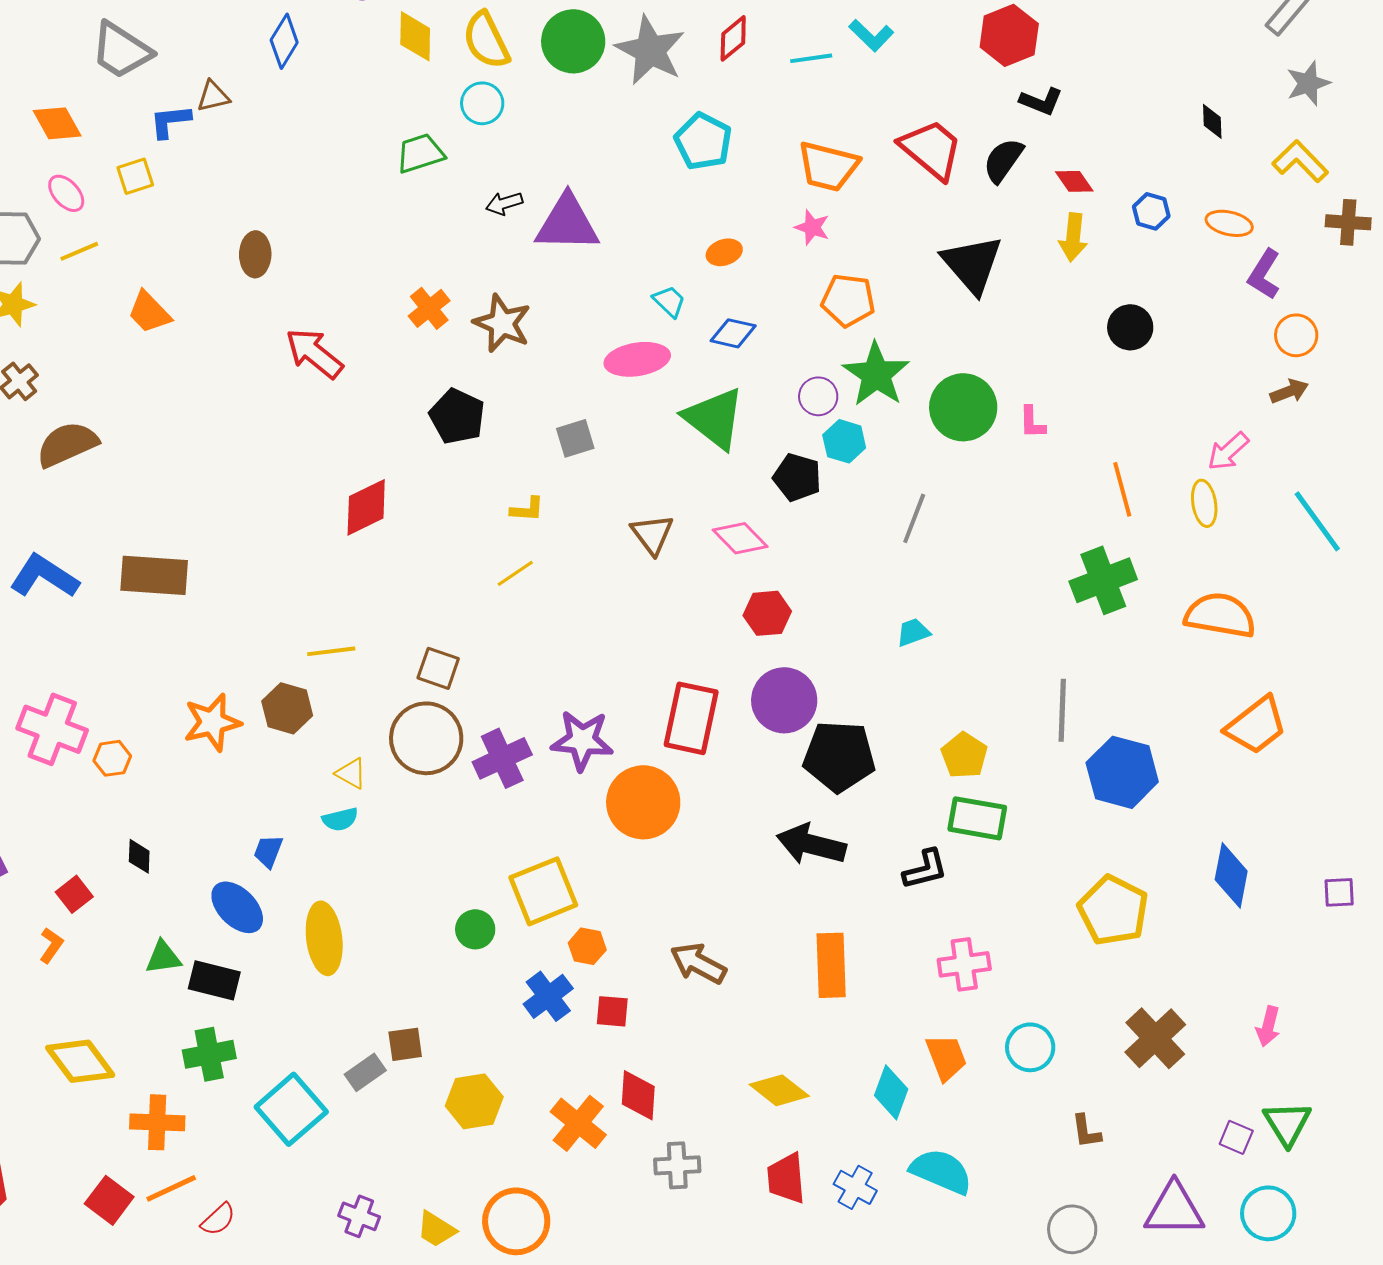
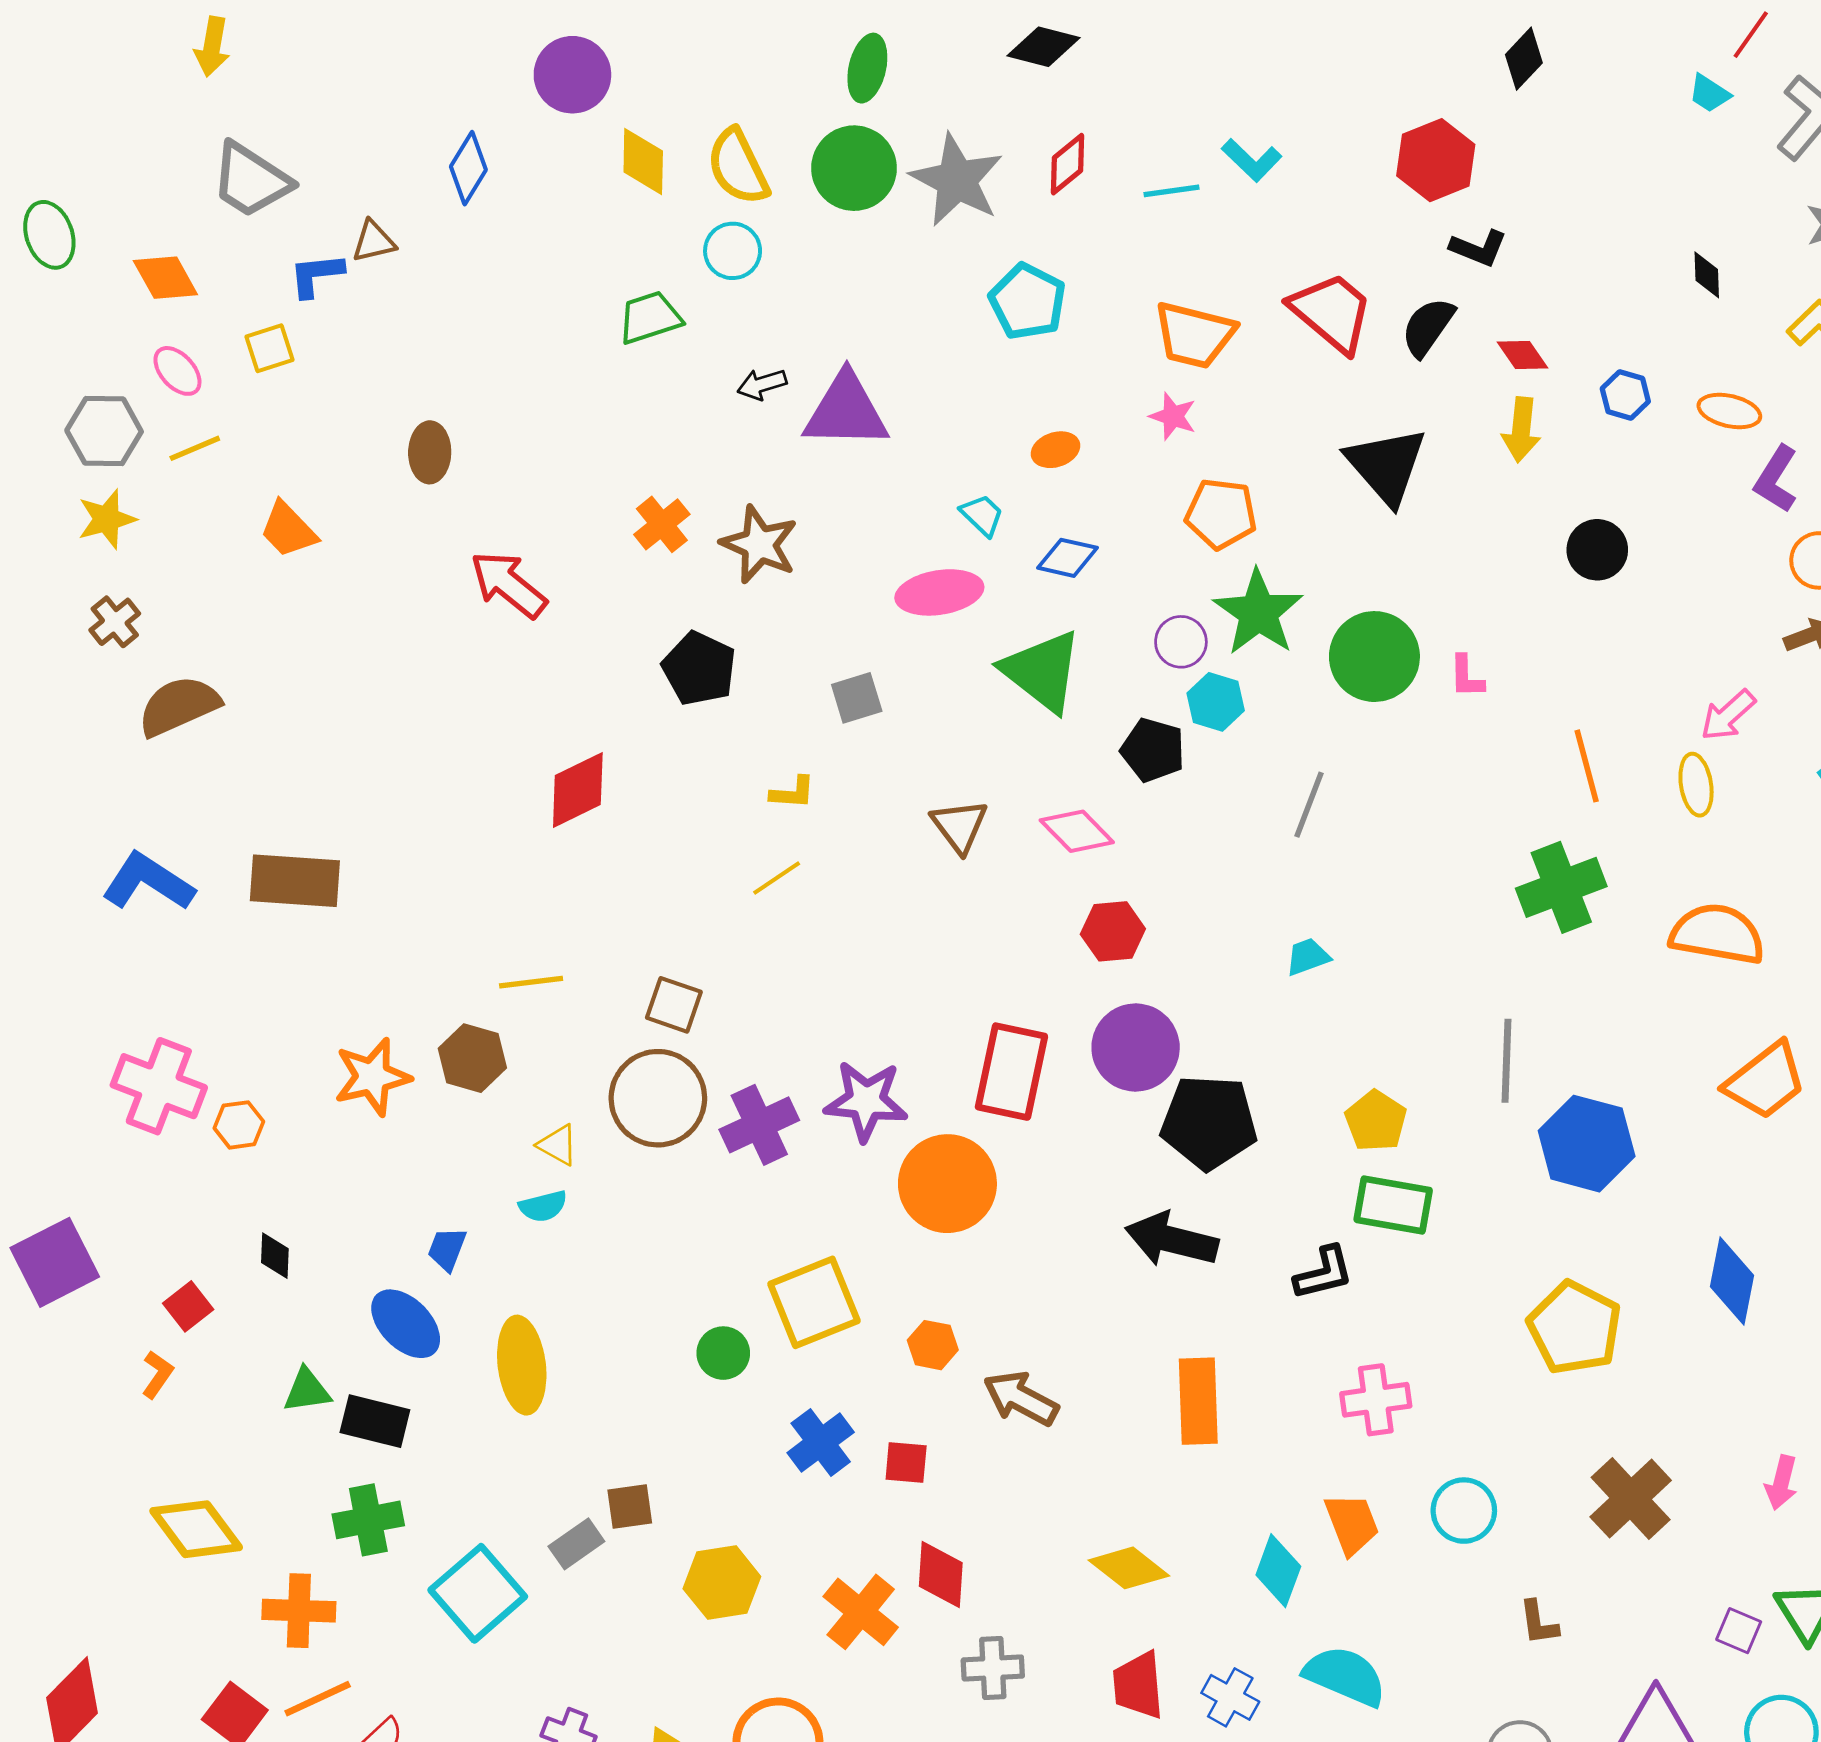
orange hexagon: (587, 946) -> (933, 1345), moved

